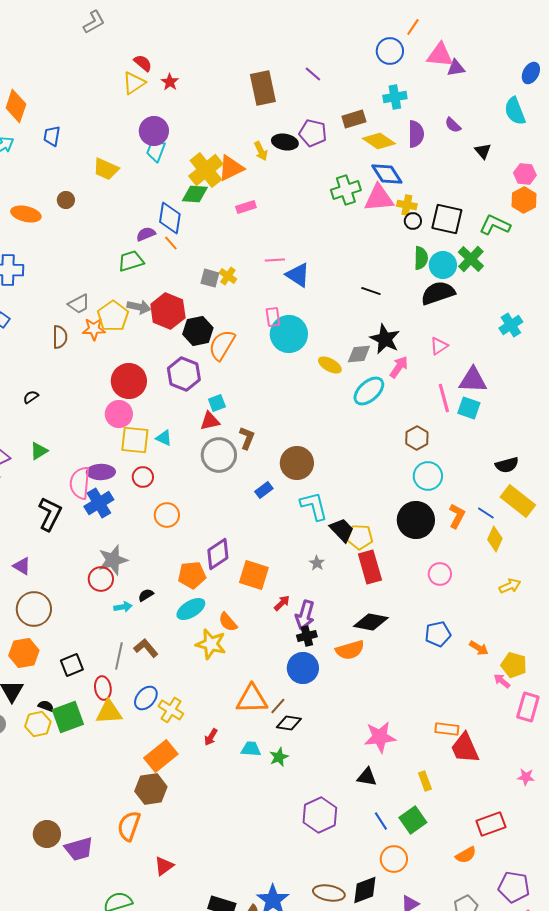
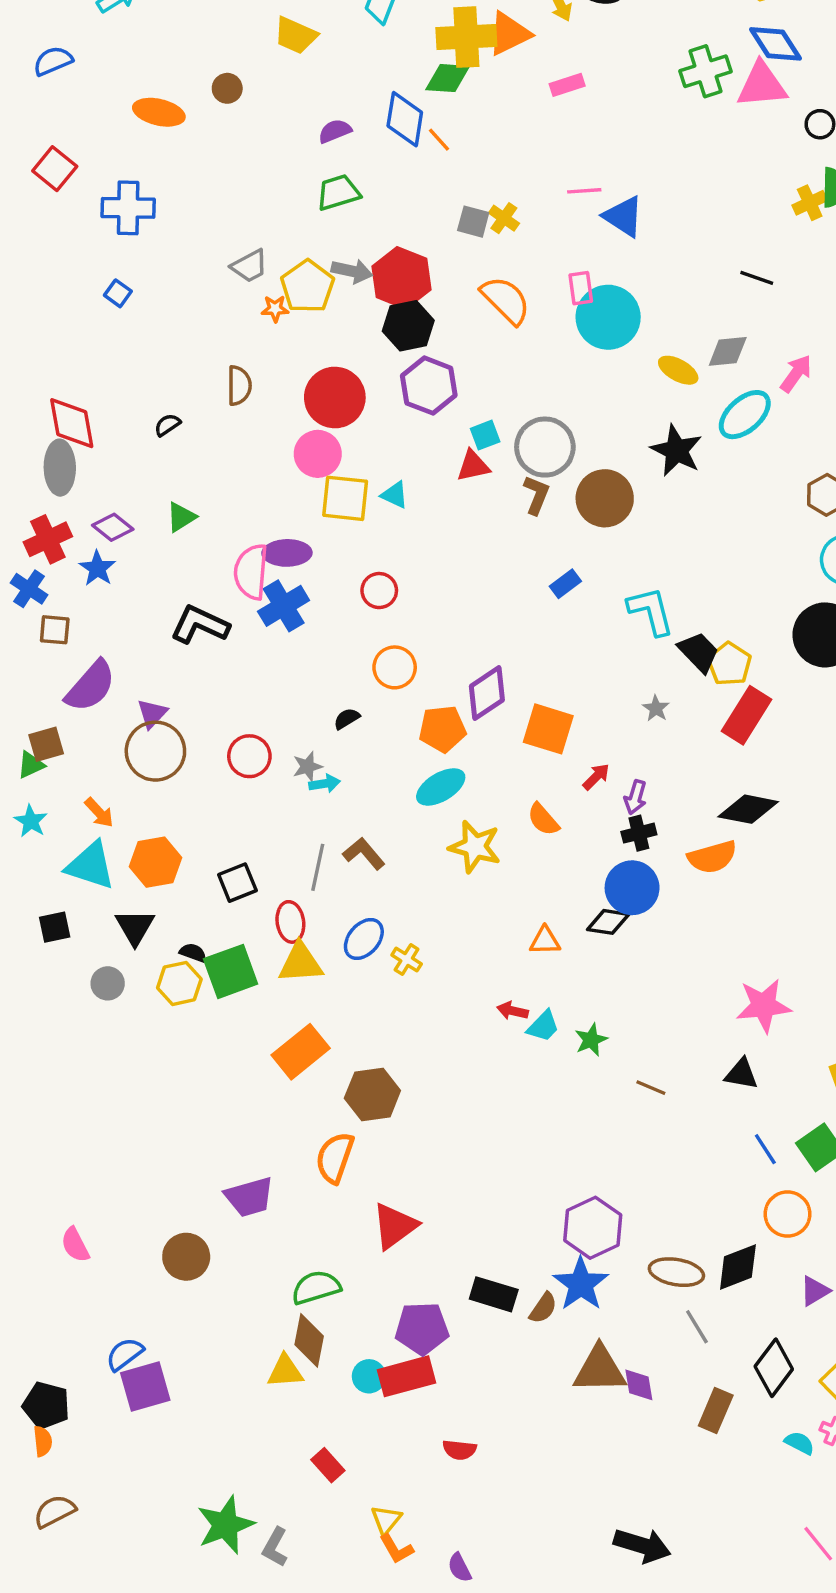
yellow cross: (206, 170) -> (466, 37), turned 36
yellow cross: (407, 205) -> (810, 203), moved, turned -36
pink rectangle: (246, 207) -> (567, 85), moved
purple semicircle: (146, 234) -> (335, 131), moved
orange line: (171, 243) -> (439, 140), moved
black line: (371, 291) -> (757, 278), moved
orange star: (94, 329) -> (275, 309), size x0.7
black hexagon: (198, 331) -> (408, 326), moved
brown semicircle: (60, 337) -> (239, 386), moved
black star: (385, 339) -> (676, 450), moved
orange semicircle: (222, 345) -> (506, 300), moved, turned 104
gray circle: (219, 455) -> (545, 447), moved
brown circle: (297, 463) -> (605, 498), moved
red circle: (143, 477) -> (379, 591), moved
black L-shape: (50, 514) -> (200, 625), turned -92
orange circle: (167, 515) -> (395, 667), moved
yellow pentagon: (360, 537) -> (729, 664), turned 30
gray star: (113, 560) -> (307, 766), moved, size x0.6
purple triangle: (22, 566) -> (152, 714), turned 42
red rectangle: (370, 567) -> (746, 715), turned 48
red circle: (101, 579) -> (249, 756), moved
black semicircle: (146, 595) -> (347, 719), moved
brown circle: (34, 609) -> (155, 751), moved
purple arrow: (305, 615) -> (635, 797), size x0.7
orange semicircle: (228, 622) -> (543, 819), moved
orange triangle: (252, 699) -> (545, 941), size x0.6
brown line: (278, 706) -> (651, 1088), moved, turned 72
yellow cross: (171, 710) -> (407, 959), size x0.7
black diamond: (289, 723) -> (608, 922), moved
red arrow: (211, 737) -> (512, 1011), moved, turned 72
cyan trapezoid: (251, 749) -> (543, 1026), turned 130
orange rectangle: (161, 756) -> (301, 1052), moved
purple hexagon: (320, 815) -> (593, 1228), moved
brown circle: (47, 834) -> (186, 1257), moved
red triangle: (164, 866) -> (395, 1226), size x1.4

